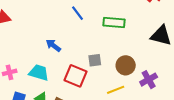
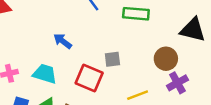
brown circle: (126, 65) -> (166, 59), moved

